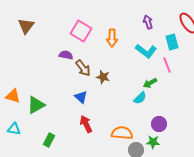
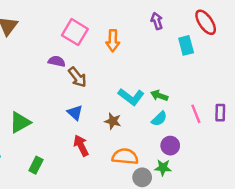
cyan L-shape: (146, 51) -> (131, 97), moved
pink line: (167, 65) -> (196, 114), moved
brown star: (103, 77) -> (113, 121), moved
green arrow: (150, 83) -> (159, 96), turned 48
cyan semicircle: (140, 98) -> (159, 119), moved

